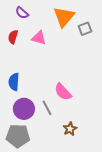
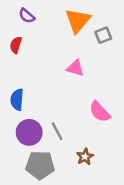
pink triangle: (39, 38) -> (75, 68), moved
pink semicircle: (63, 92) -> (100, 112), moved
gray pentagon: (18, 136) -> (40, 165), moved

